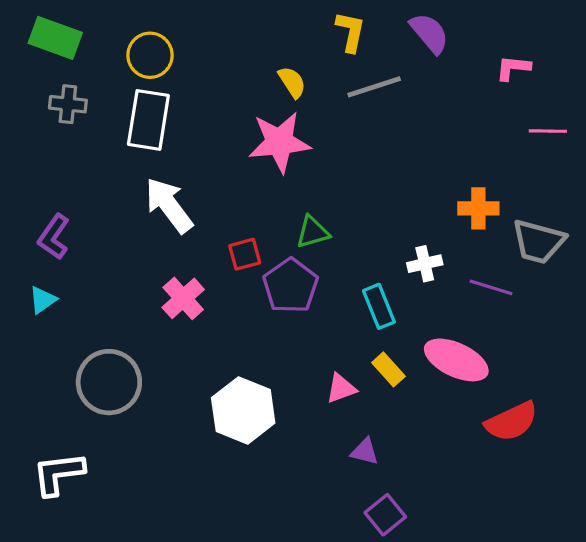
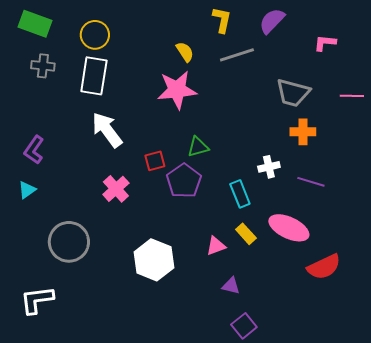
purple semicircle: (429, 33) -> (272, 21), turned -96
pink line: (548, 131) -> (352, 96), moved
gray trapezoid: (538, 242) -> (293, 93), moved

